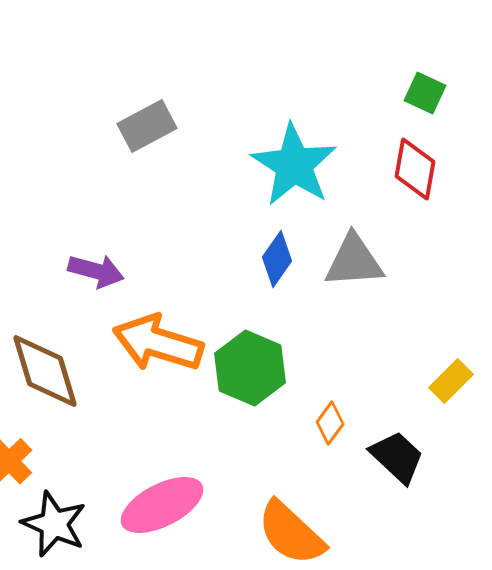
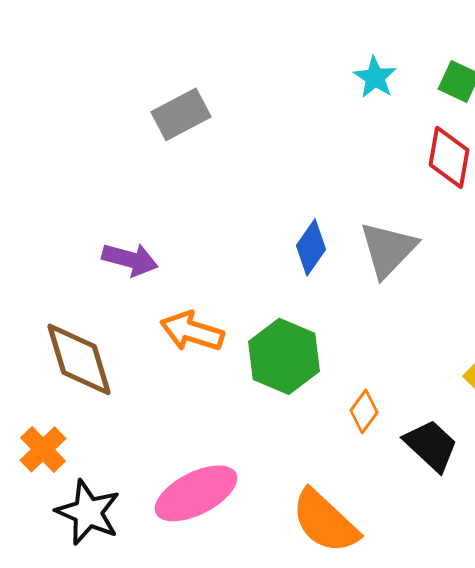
cyan star: (294, 165) -> (375, 77), moved, size x0.5
gray triangle: (354, 261) -> (388, 249), turned -42
orange arrow: (158, 343) -> (192, 331), size x0.7

